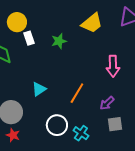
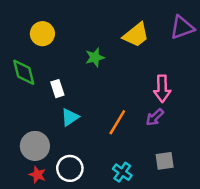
white rectangle: (29, 38) -> (57, 89), moved
purple arrow: (107, 103) -> (155, 117), moved
white circle: (57, 125) -> (70, 168), moved

